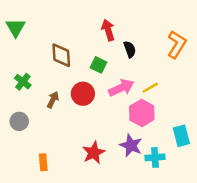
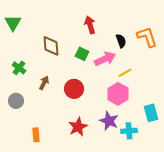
orange L-shape: (177, 44) -> (147, 37), turned -50
black semicircle: (130, 49) -> (121, 41), moved
pink arrow: (121, 88) -> (105, 59), moved
red circle: (83, 94) -> (74, 89), moved

